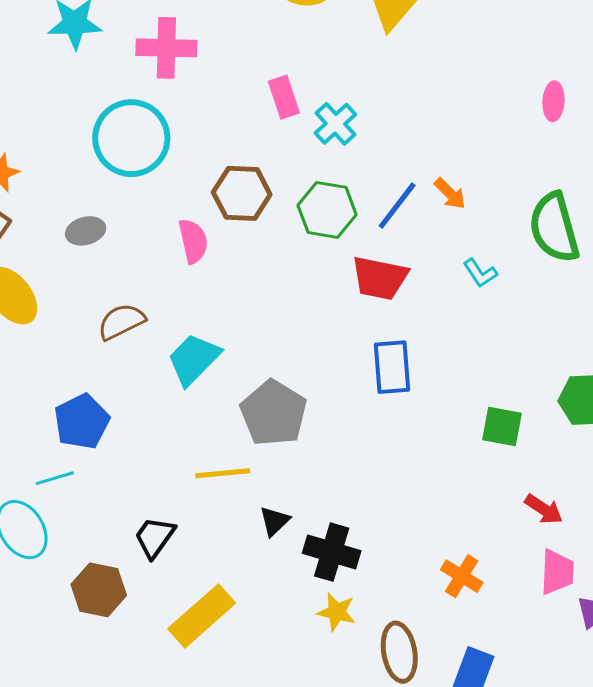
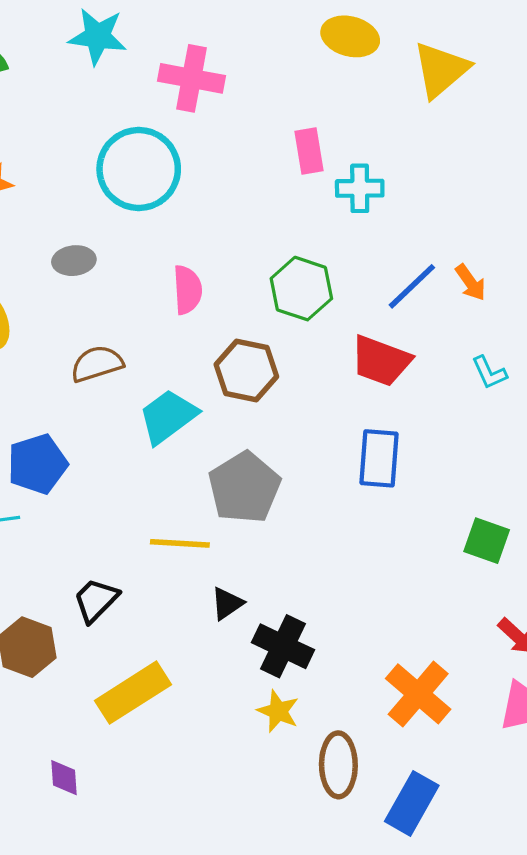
cyan cross: (335, 124) -> (360, 188), turned 33
brown hexagon: (242, 193) -> (246, 370), moved
green hexagon: (327, 210) -> (301, 289), moved
orange cross: (462, 576) -> (418, 694), size x1.5

